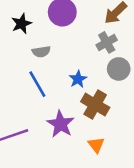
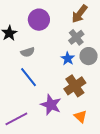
blue star: (78, 79) -> (68, 59), moved
brown cross: (95, 105) -> (75, 86), turned 35

